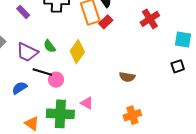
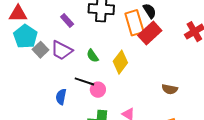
red rectangle: (106, 22) -> (150, 33), size x1.6
purple trapezoid: (27, 52) -> (62, 50), moved
blue semicircle: (20, 88) -> (61, 97), turned -49

